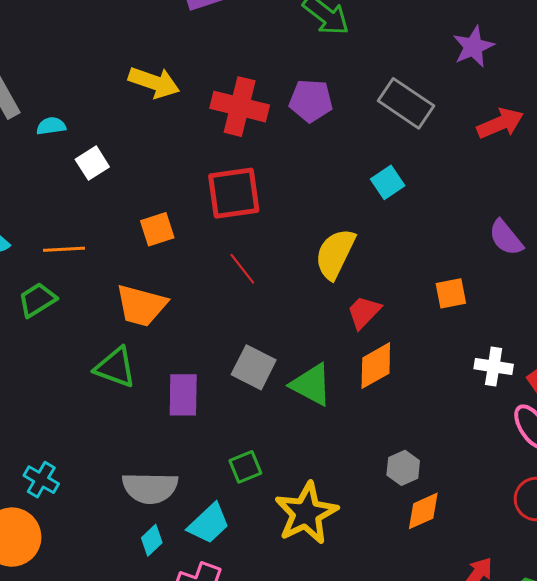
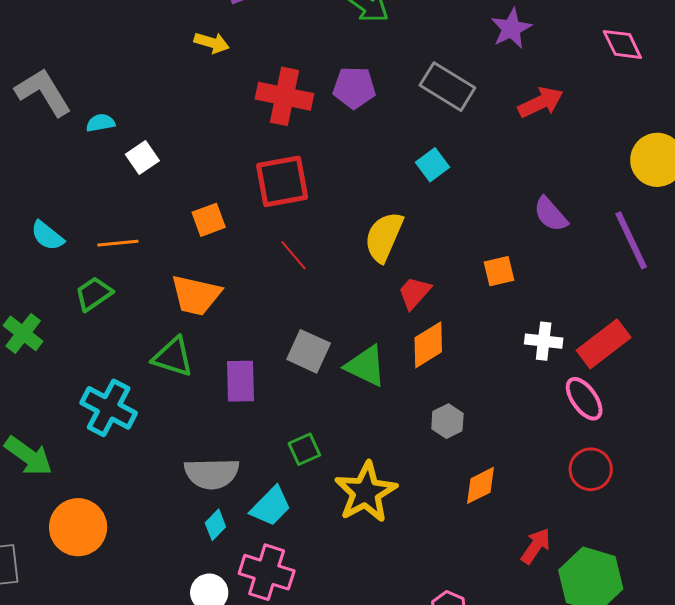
yellow arrow: (154, 82) -> (212, 43), moved, size x0.7
gray hexagon: (403, 468) -> (447, 421), moved
cyan cross: (41, 480) -> (109, 408), moved, size x1.6

